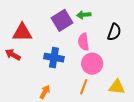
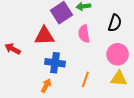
red triangle: (22, 32) -> (44, 36), moved
blue cross: (54, 58) -> (55, 63), moved
pink circle: (92, 64) -> (118, 54), moved

